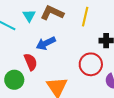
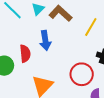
blue arrow: (46, 43) -> (45, 40), turned -90

